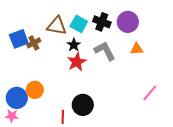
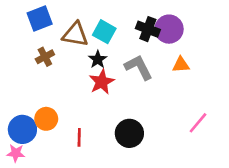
black cross: (102, 22) -> (148, 29), moved
blue square: (19, 39) -> (40, 18), moved
black circle: (83, 105) -> (129, 133), moved
red line: (63, 117) -> (79, 137), moved

